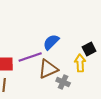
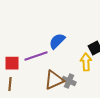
brown triangle: (48, 69) -> (54, 80), moved

